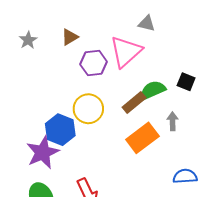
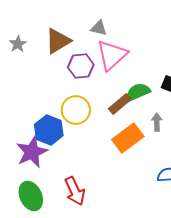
gray triangle: (147, 24) -> (99, 28), moved
brown triangle: (70, 37) -> (58, 41), size x1.6

